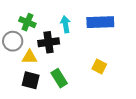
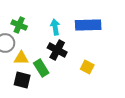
black cross: (49, 42) -> (57, 50), moved, turned 36
green rectangle: (59, 78) -> (41, 68), moved

